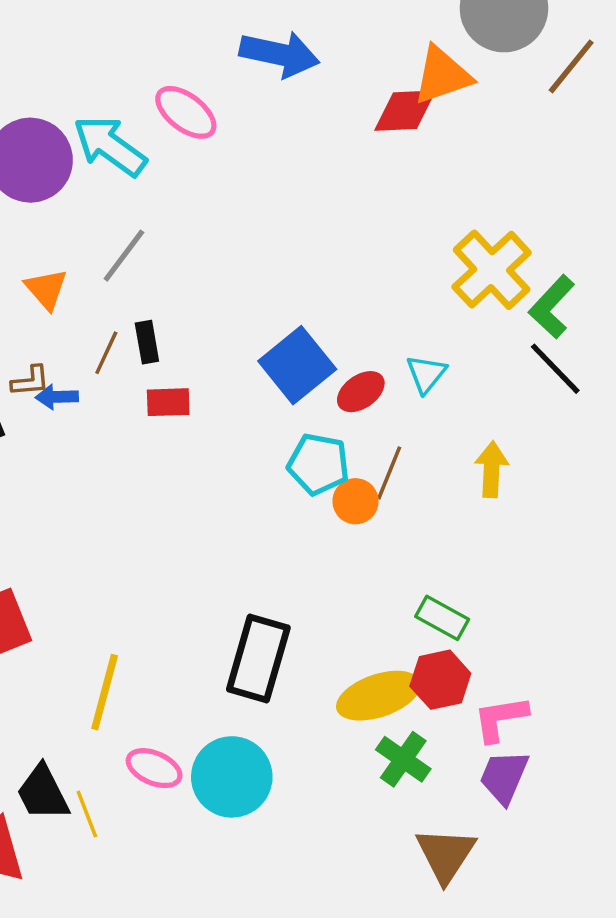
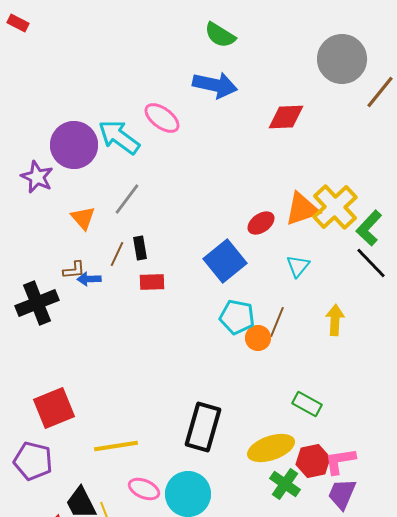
orange triangle: (442, 75) -> (302, 209), moved
red ellipse: (361, 392) -> (261, 223), moved
red hexagon: (440, 680) -> (313, 461), moved
yellow line: (105, 692) -> (116, 446), turned 66

